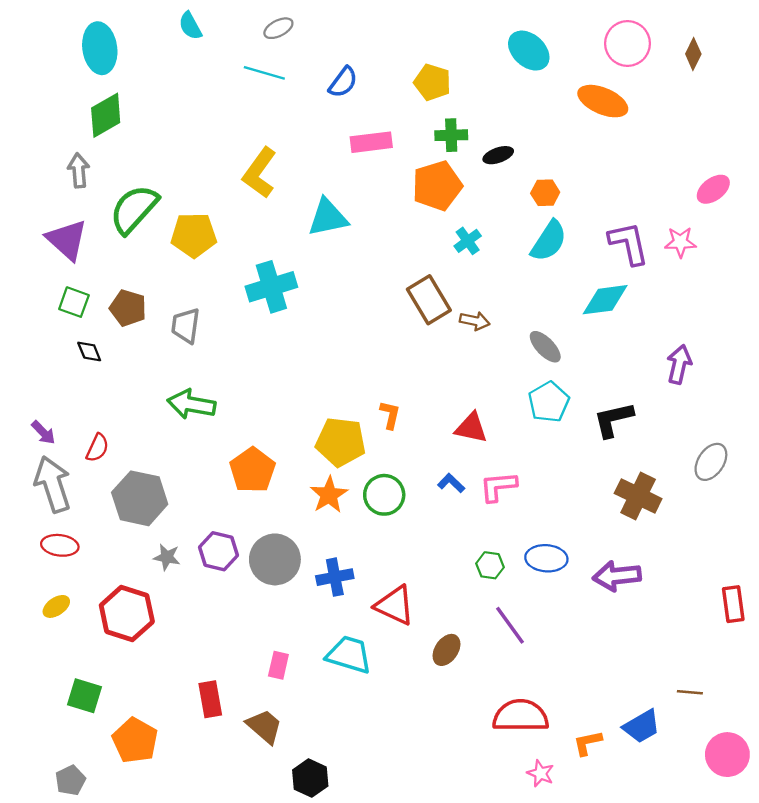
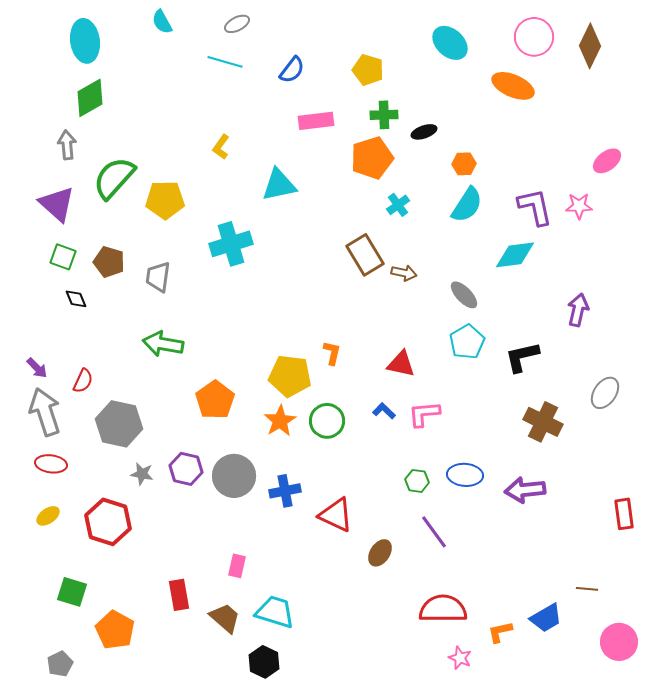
brown diamond: (693, 54) -> (590, 46), size x1.6
yellow L-shape: (260, 173) -> (221, 147), size x0.6
cyan trapezoid: (349, 655) -> (275, 612), moved

